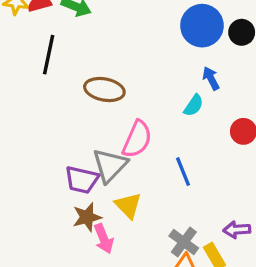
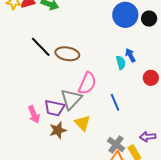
black line: (49, 55) -> (41, 47), moved, turned -55
blue arrow: (211, 78) -> (130, 55), moved
cyan semicircle: (194, 105) -> (121, 63), turned -48
pink arrow: (104, 239) -> (34, 115), moved

